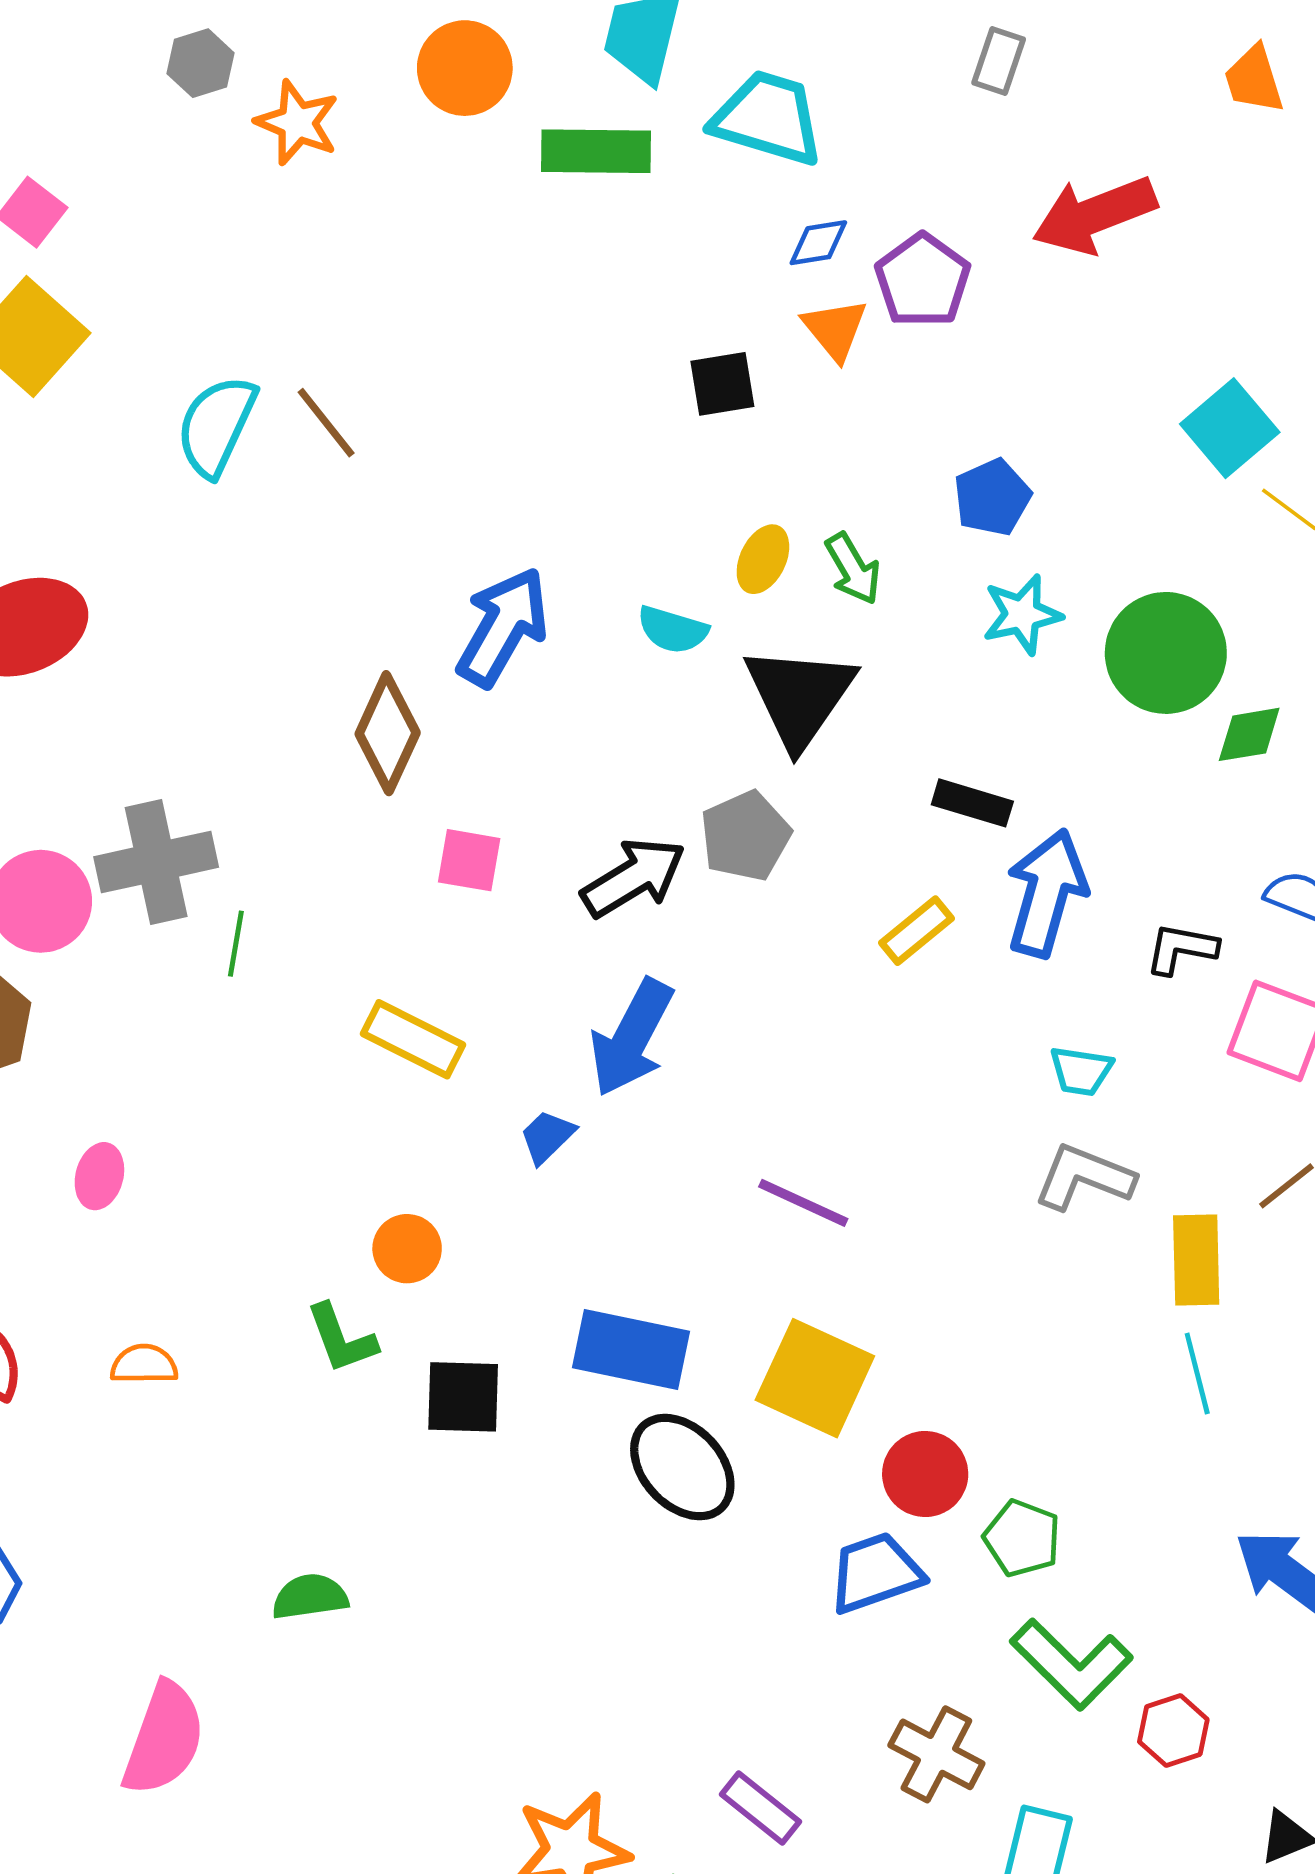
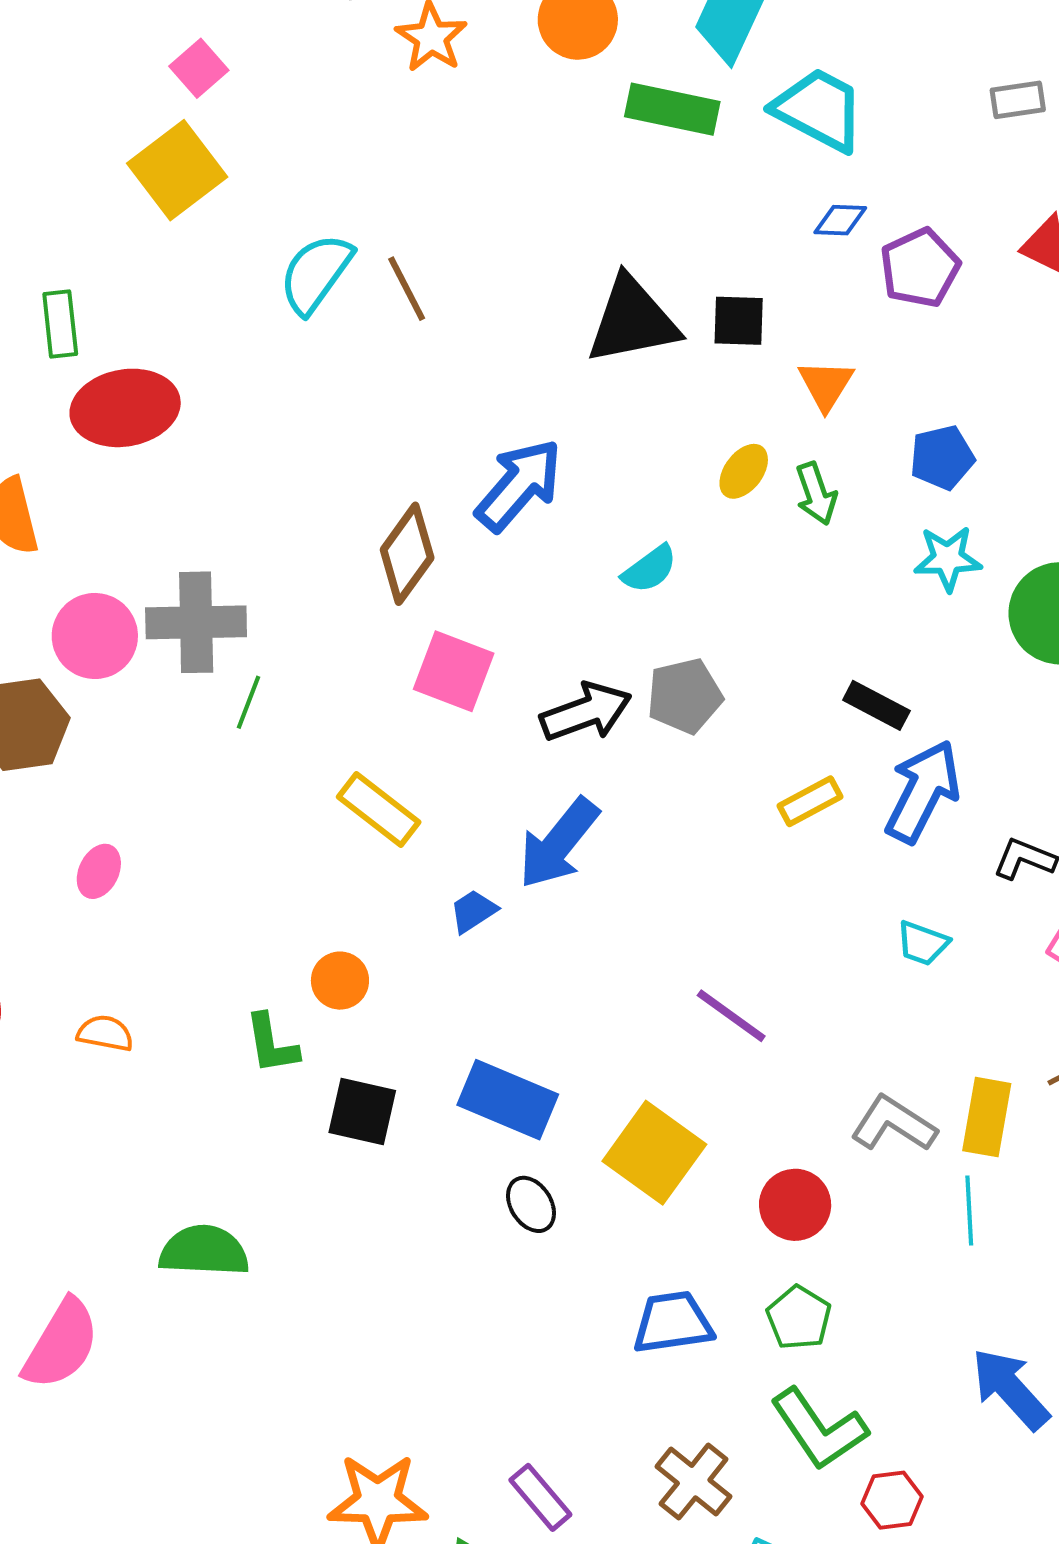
gray rectangle: (999, 61) -> (1018, 100), turned 52
orange triangle: (835, 329) -> (826, 385), moved
cyan semicircle: (673, 630) -> (650, 569), moved, turned -64
black triangle: (800, 696) -> (632, 321), moved, turned 33
pink square: (469, 860) -> (454, 671), size x1.4
gray L-shape: (1084, 1177) -> (894, 1124), moved
purple line: (803, 1203) -> (731, 1016), moved
black ellipse: (682, 1467) -> (531, 1204), size x0.6
red circle: (925, 1474) -> (795, 1205), moved
green semicircle: (310, 1597) -> (204, 1251), size x1.4

